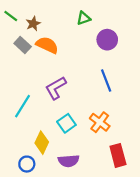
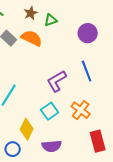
green triangle: (84, 18) -> (51, 20), moved
brown star: (33, 24) -> (31, 13), moved
purple L-shape: (56, 88) -> (57, 81), moved

